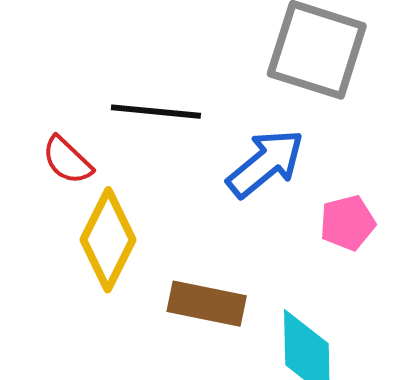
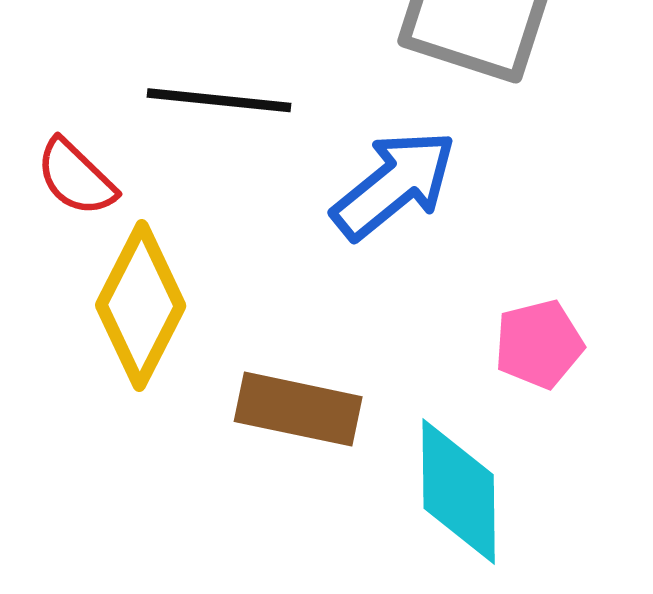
pink pentagon: (348, 223) -> (539, 344), moved

